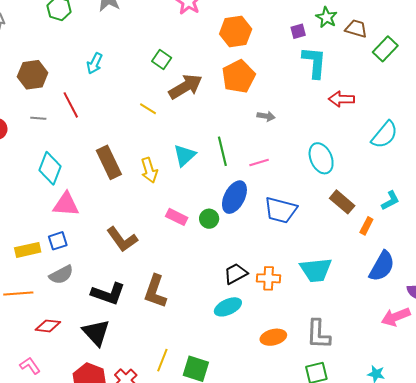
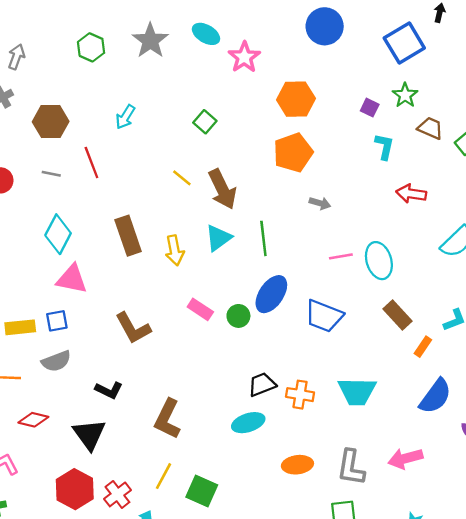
brown trapezoid: (356, 29) -> (430, 128), moved
purple square: (298, 31) -> (370, 108), turned 35
cyan L-shape: (314, 62) -> (384, 147), size x0.7
brown arrow: (185, 87) -> (222, 189), moved, turned 88
pink line: (259, 163) -> (341, 256), moved
brown L-shape: (155, 291) -> (167, 419), moved
black L-shape: (108, 294) -> (109, 390), size x0.7
pink arrow: (396, 317) -> (405, 458), moved

